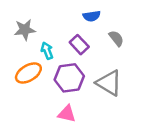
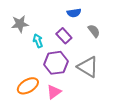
orange ellipse: (28, 73) -> (28, 86), moved
pink triangle: (67, 114) -> (54, 92), turned -49

